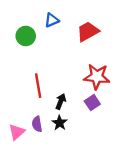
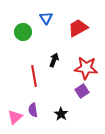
blue triangle: (52, 20) -> (46, 18), turned -40
black arrow: (61, 101) -> (54, 60), moved
black star: (60, 123) -> (61, 114), moved

